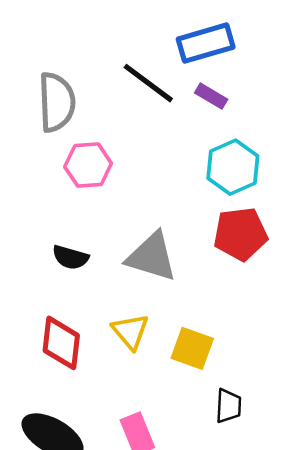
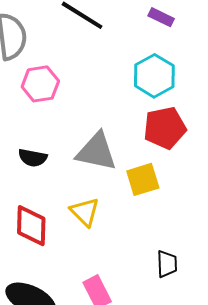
purple rectangle: (211, 96) -> (161, 17), moved
yellow square: (192, 348) -> (143, 179), moved, turned -32

